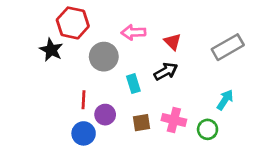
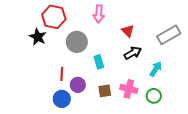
pink arrow: (133, 32) -> (99, 14), moved, turned -84
black arrow: (166, 71) -> (133, 53), moved
cyan arrow: (225, 100) -> (156, 69), moved

